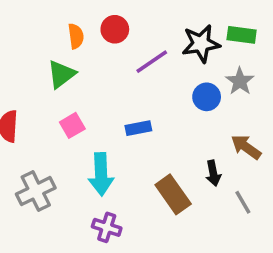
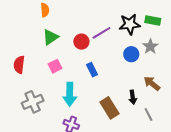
red circle: (115, 29) -> (81, 42), moved
orange semicircle: (76, 36) -> (45, 10), moved
blue rectangle: (138, 128) -> (92, 70), turned 72

